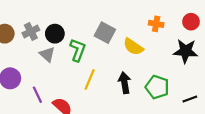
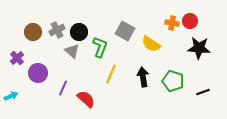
red circle: (191, 22) -> (190, 21), moved
purple line: (37, 95) -> (63, 88), turned 49

